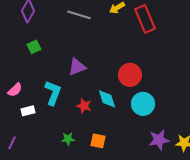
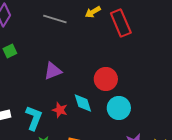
cyan L-shape: (53, 93) -> (34, 118), moved

